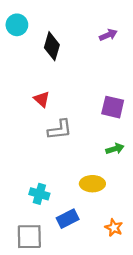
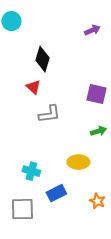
black diamond: (52, 46) -> (42, 59), moved

